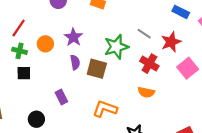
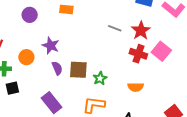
green star: (116, 47) -> (100, 78), moved, size x0.6
red cross: (149, 64) -> (138, 54), moved
orange semicircle: (146, 92) -> (136, 87), moved
purple rectangle: (61, 97) -> (51, 103), size x1.5

